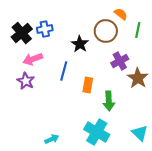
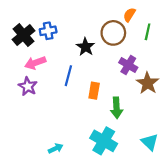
orange semicircle: (121, 14) -> (129, 15), turned -96
purple cross: (120, 61) -> (128, 65), turned -30

